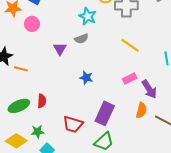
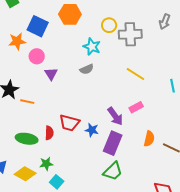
purple triangle: (60, 49) -> (51, 74), moved
blue star: (86, 78) -> (92, 130), moved
purple arrow: (149, 89) -> (115, 116), moved
green ellipse: (19, 106) -> (27, 139), turned 35
red trapezoid: (73, 124) -> (69, 123), moved

